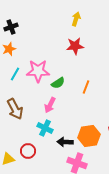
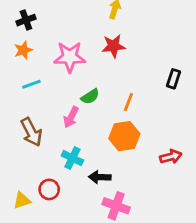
pink star: (38, 71) -> (70, 57), moved
cyan line: (15, 74) -> (31, 84), turned 40
pink arrow: (50, 105) -> (71, 117), moved
orange hexagon: (89, 136) -> (124, 136), moved

